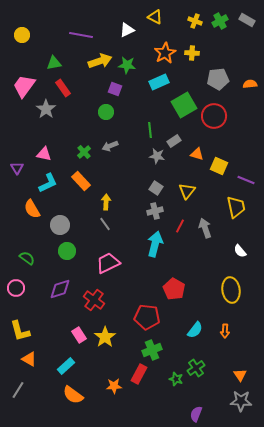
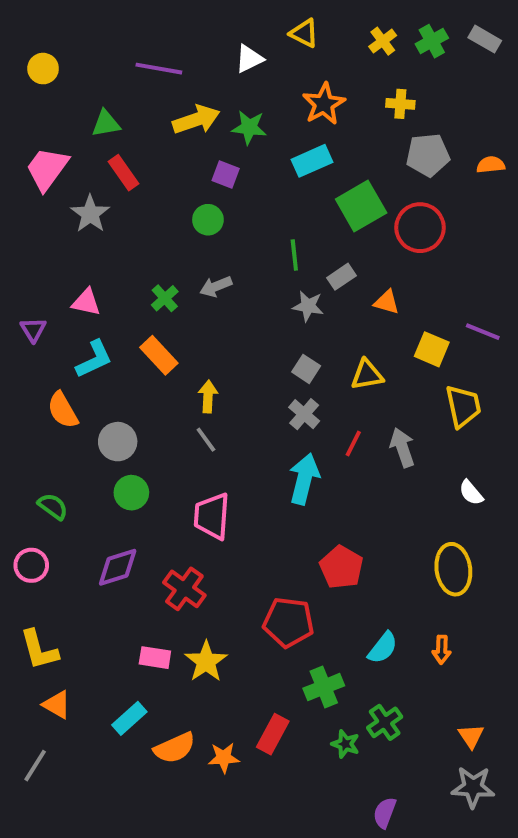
yellow cross: (195, 21) -> (383, 41), turned 32
yellow cross: (192, 53) -> (400, 104), moved
yellow square: (219, 166) -> (432, 349), moved
purple line: (246, 180) -> (483, 332), moved
yellow triangle: (187, 191) -> (367, 375), turned 42
gray cross: (155, 211) -> (304, 414), turned -35
pink trapezoid: (108, 263) -> (212, 516), turned -60
pink rectangle: (79, 335) -> (155, 658), turned -49
green cross: (152, 350) -> (324, 687), moved
orange semicircle: (73, 395) -> (175, 748), moved, turned -60

